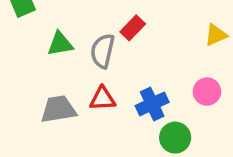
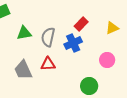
red rectangle: (133, 28) -> (81, 24), moved
blue cross: (152, 104) -> (73, 43), moved
gray trapezoid: (58, 109) -> (23, 70), turned -105

